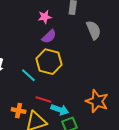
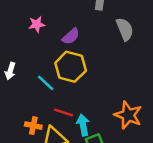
pink star: (45, 17) -> (37, 24), moved
cyan arrow: (60, 110) -> (83, 125), turned -120

